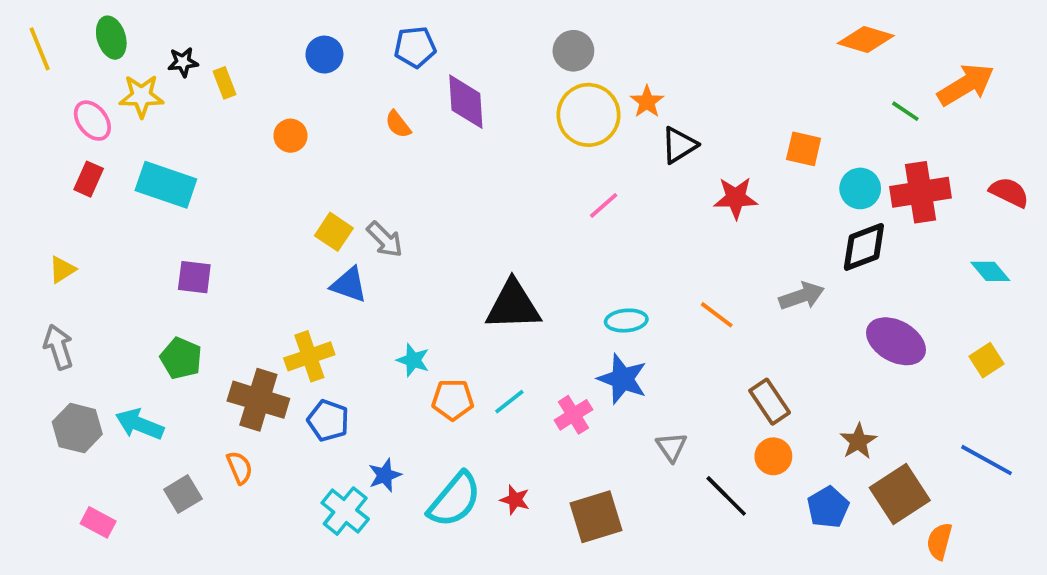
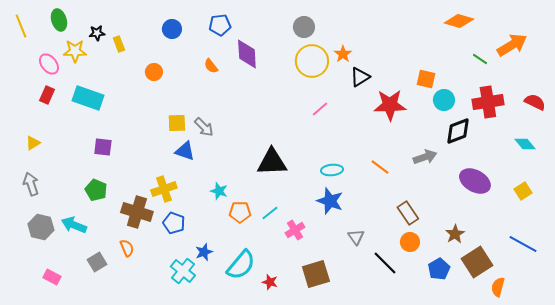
cyan circle: (860, 188) -> (444, 100), moved
red star: (736, 198) -> (390, 105), size x1.4
yellow square: (334, 232) -> (177, 123), turned -36
pink cross: (573, 415) -> (295, 230), moved
red star: (515, 500) -> (270, 282), moved

